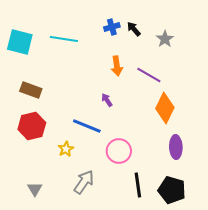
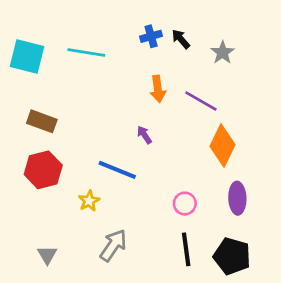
pink circle: (119, 151) -> (185, 204), moved, size x0.7

